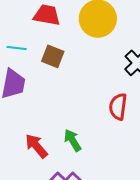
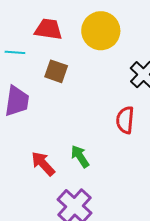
cyan line: (17, 48) -> (15, 52), moved

